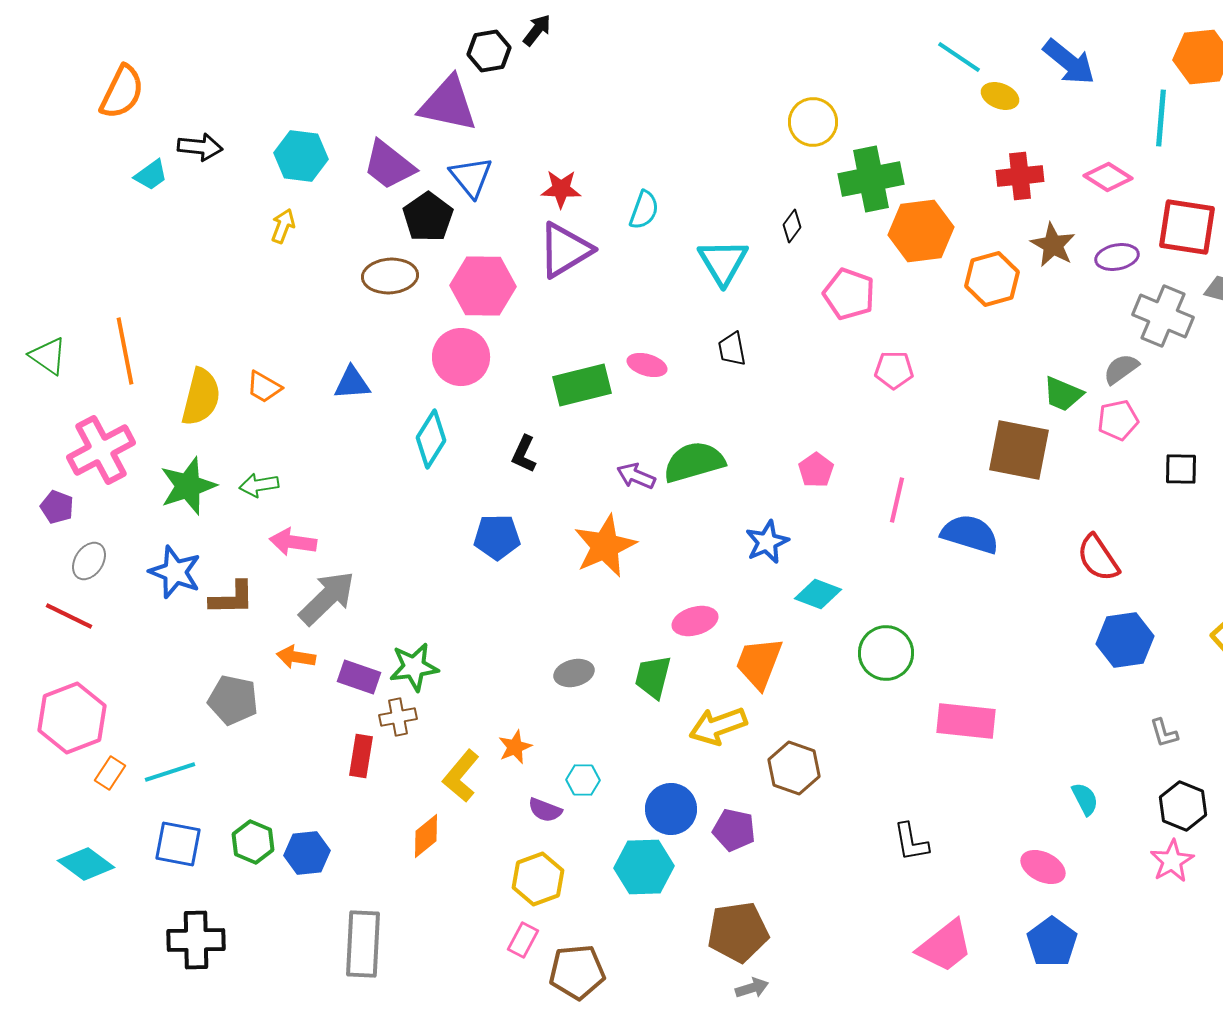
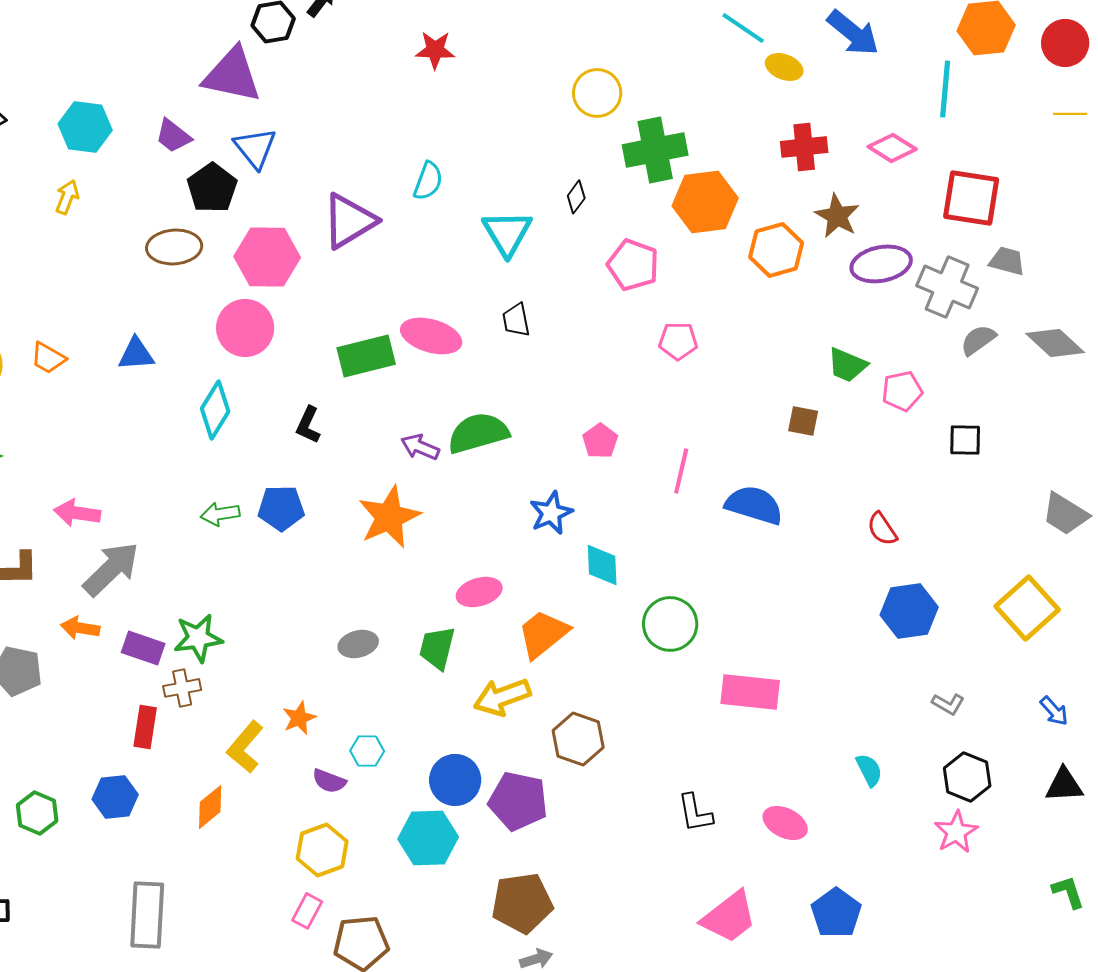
purple trapezoid: (389, 165) -> (173, 136), size x0.7
red star: (561, 189) -> (435, 50), moved
purple ellipse: (1117, 257) -> (881, 264), moved, size x1.4
pink ellipse: (647, 365) -> (431, 336), size x1.5
gray semicircle: (1121, 369) -> (978, 340), moved
brown square: (1019, 450) -> (803, 421), size x0.5
green arrow: (259, 485) -> (220, 514), moved
red semicircle: (1098, 558) -> (882, 529), size x0.7
cyan diamond: (818, 594) -> (602, 565), turned 66
orange trapezoid: (759, 663) -> (543, 634), turned 30
gray L-shape: (1164, 733) -> (948, 704), turned -44
purple pentagon: (734, 830) -> (518, 801), size x1.4
blue hexagon: (307, 853) -> (115, 797), moved
pink ellipse: (1043, 867) -> (785, 823), moved

